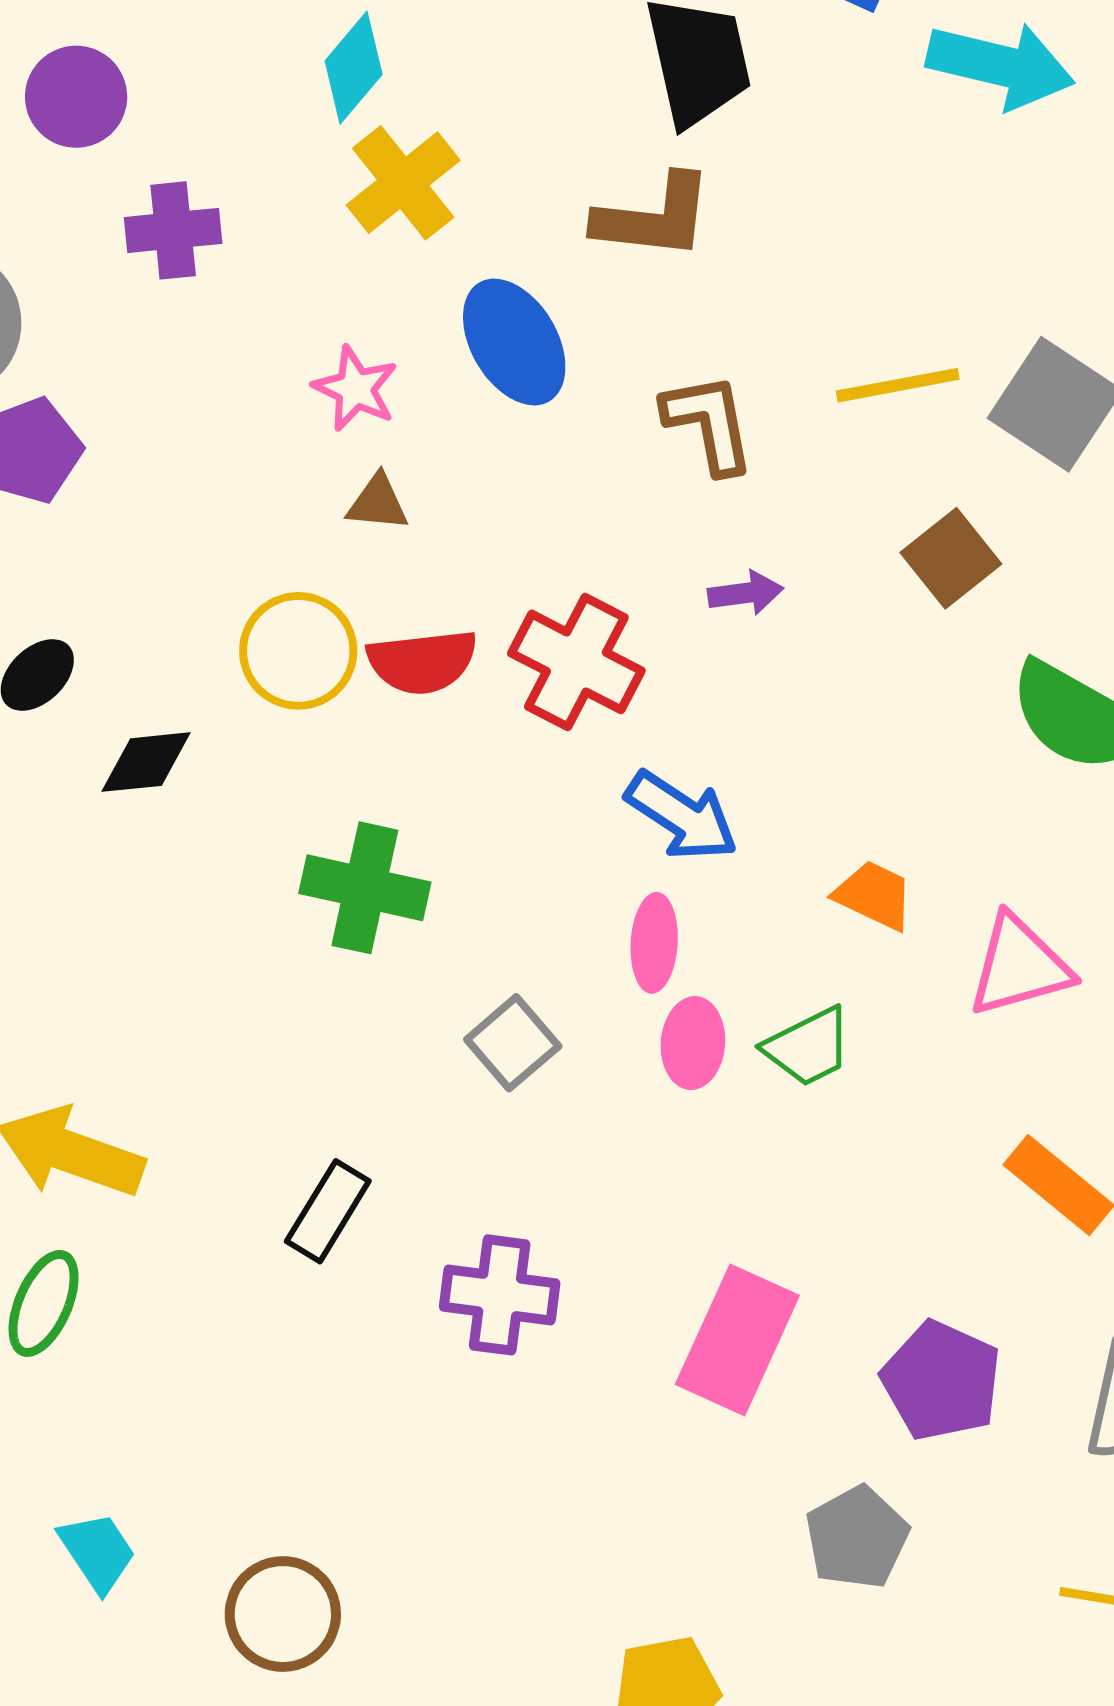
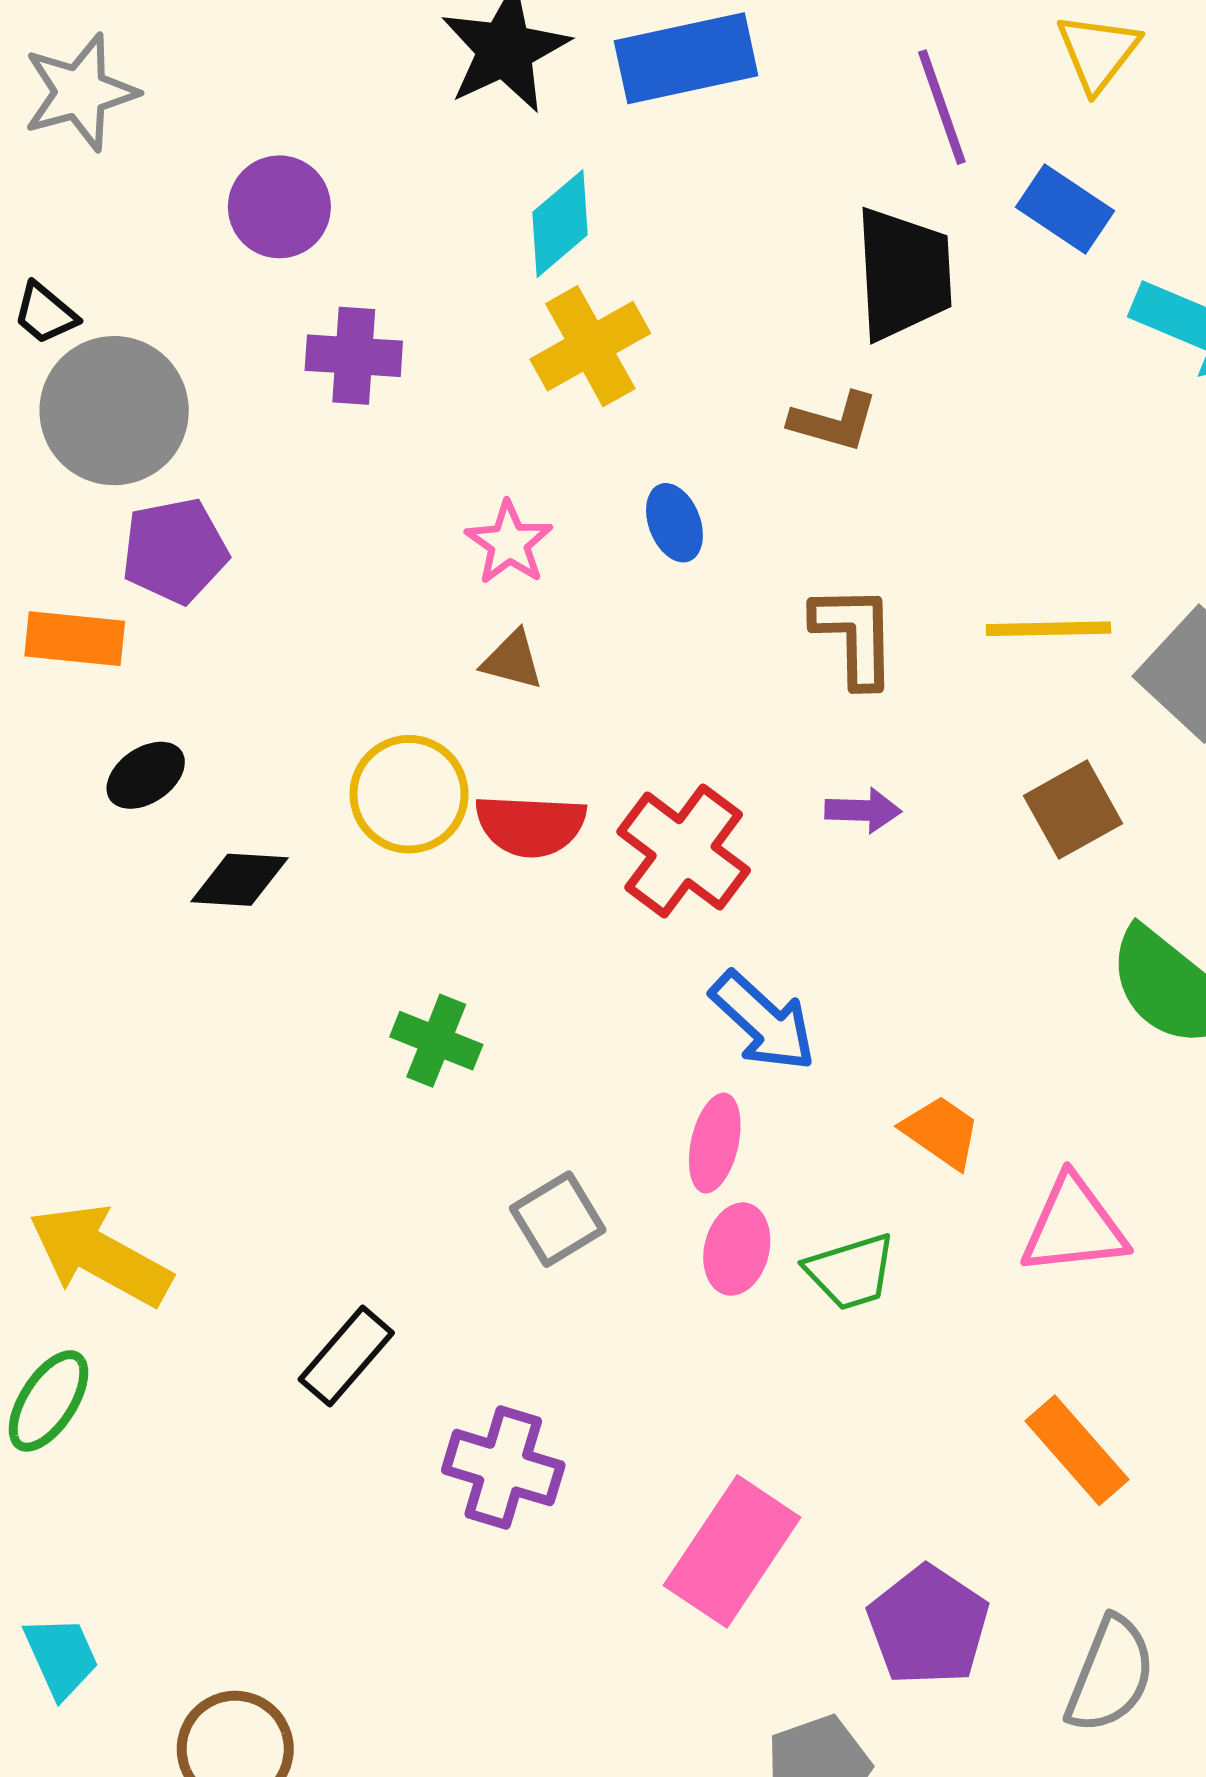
brown L-shape: (654, 217) -> (834, 422), size x0.7
blue ellipse: (514, 342) -> (674, 523), size x0.6
green cross: (365, 888) -> (436, 1041), size x0.7

